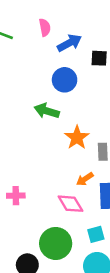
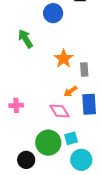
green arrow: (47, 111) -> (25, 39), moved, turned 42
cyan square: (96, 234) -> (71, 138), moved

